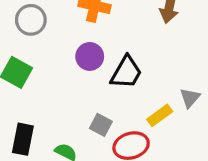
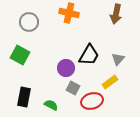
purple circle: (90, 56) -> (66, 68), moved
gray triangle: (190, 98) -> (118, 59), moved

